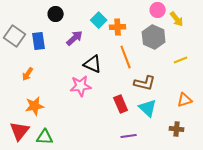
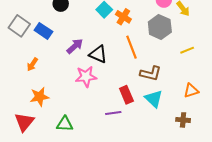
orange cross: (118, 27) -> (123, 17), turned 35
purple arrow: (75, 38) -> (75, 46), moved
blue rectangle: (39, 41) -> (43, 31), turned -48
purple line: (129, 136) -> (113, 113), moved
green triangle: (45, 137) -> (65, 124), moved

